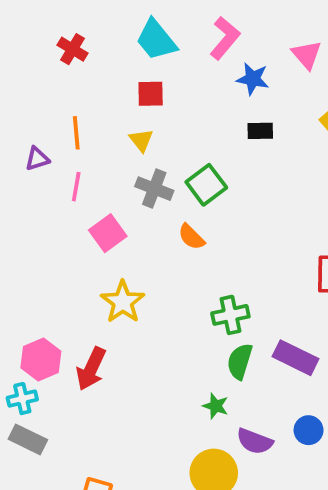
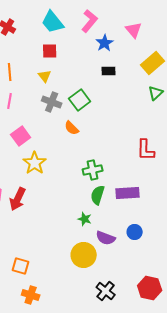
blue star: (253, 79) -> (105, 43), turned 30
pink square: (108, 233) -> (21, 136), moved
purple rectangle: (296, 358) -> (128, 193), turned -30

